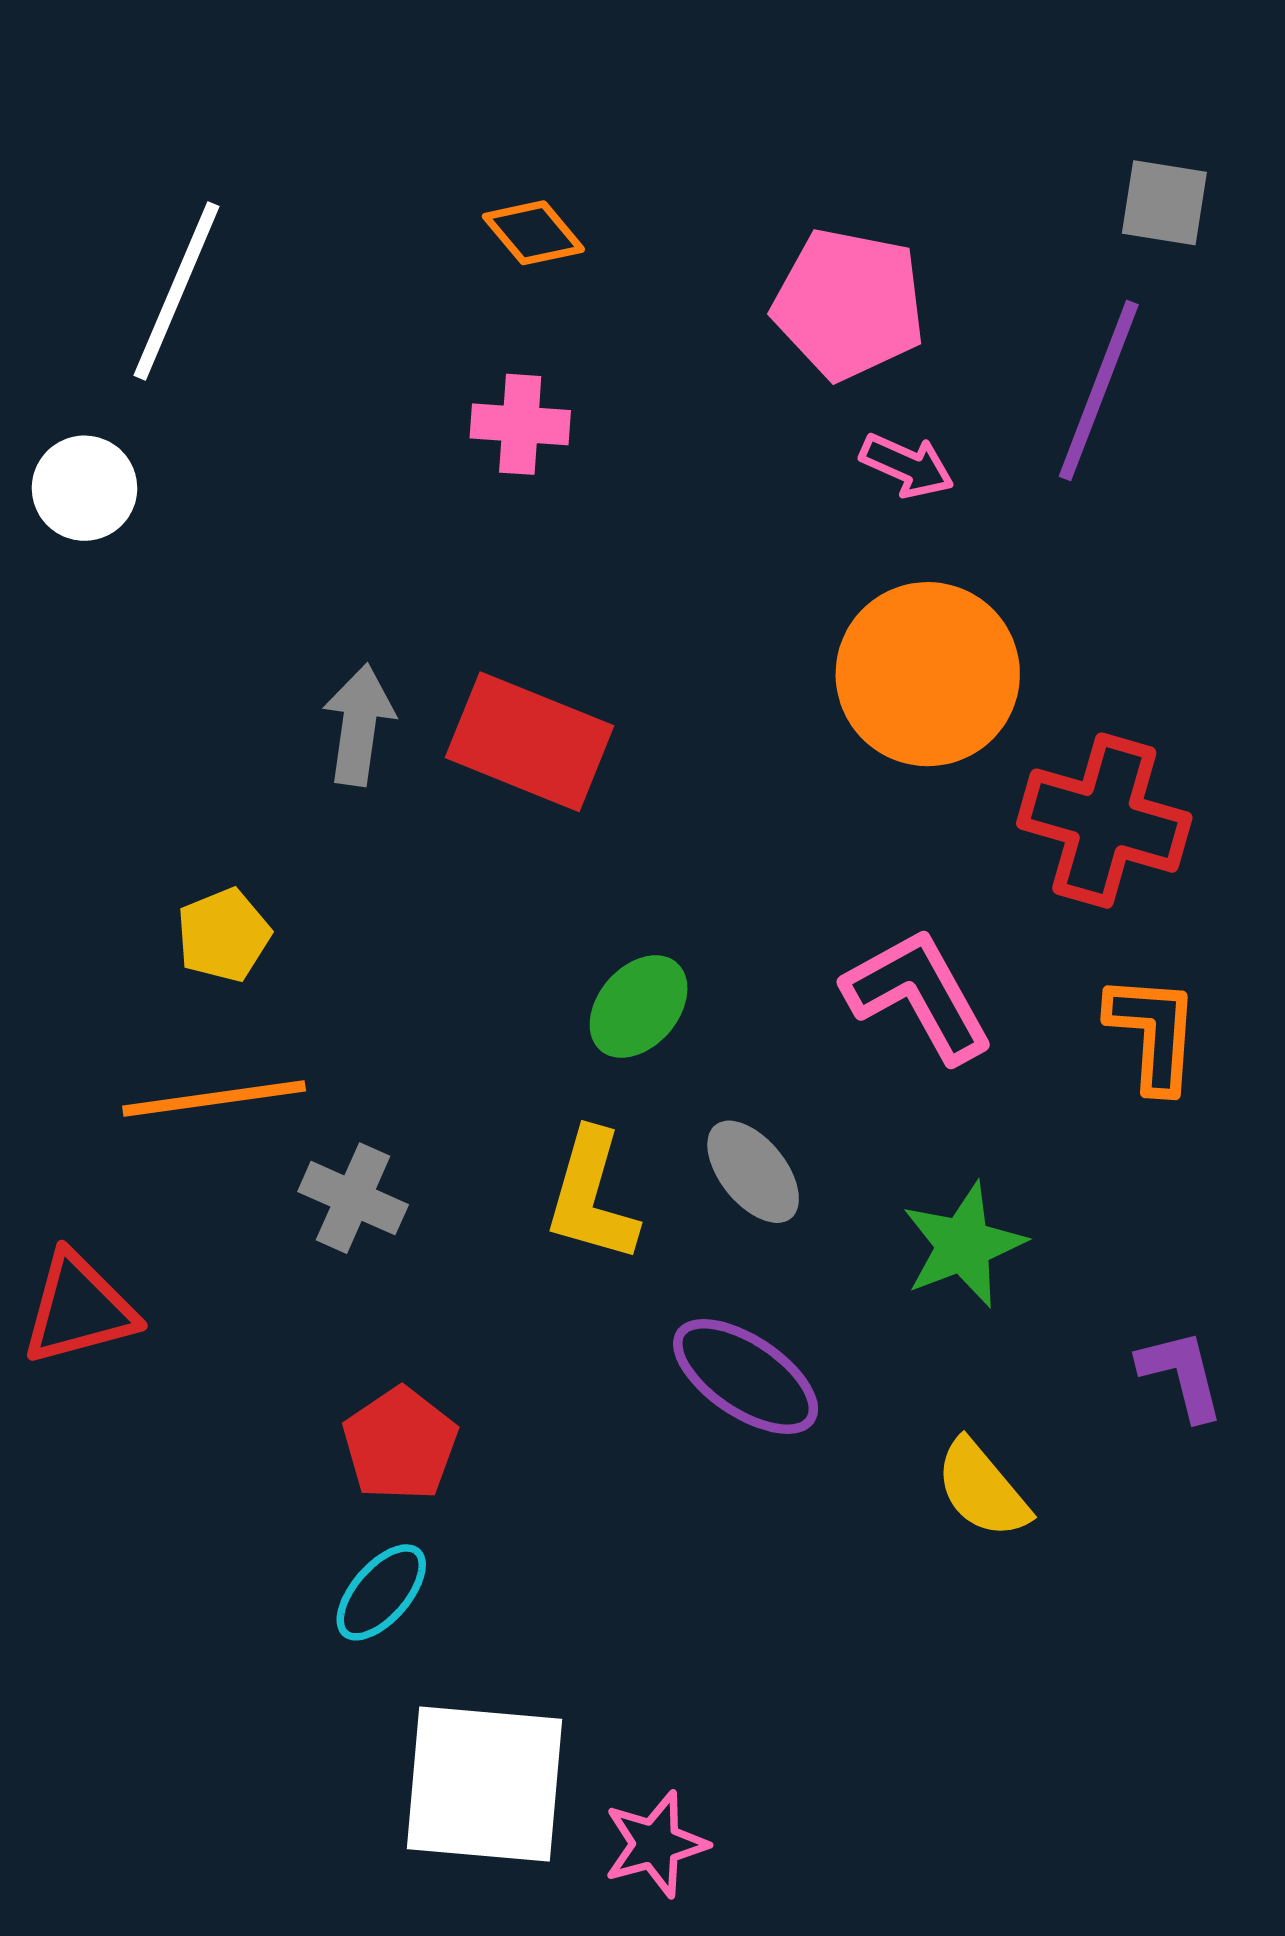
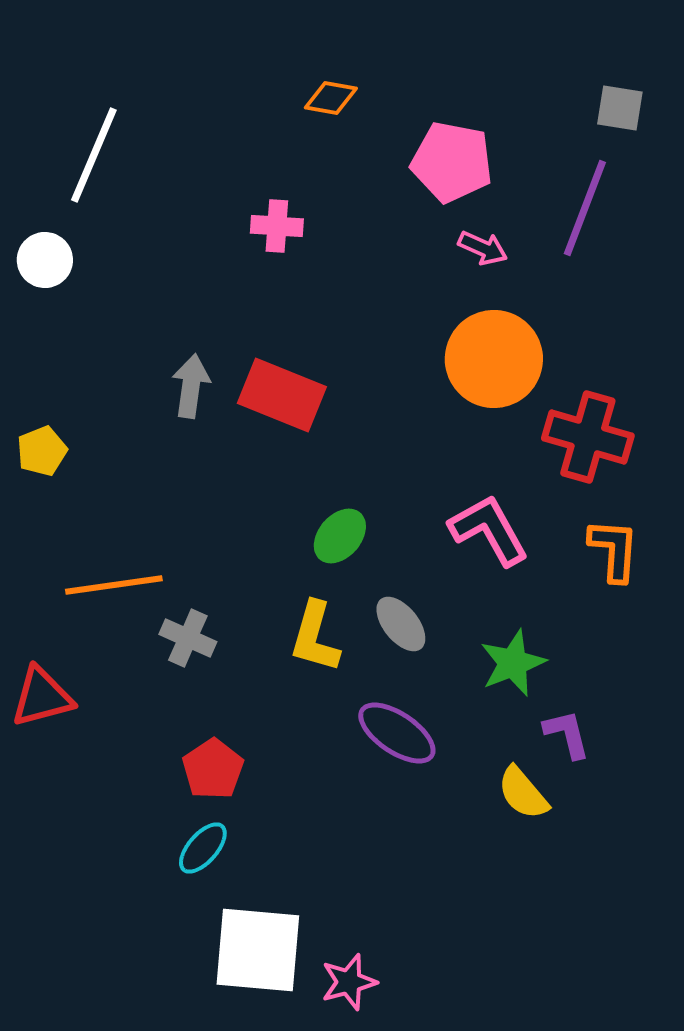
orange diamond: (533, 233) -> (331, 98), moved, turned -40
yellow pentagon: (223, 935) -> (42, 451), moved
purple L-shape: (1181, 1375) -> (567, 734), moved

